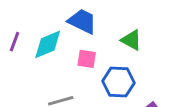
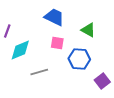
cyan diamond: (48, 44) -> (20, 50), moved

